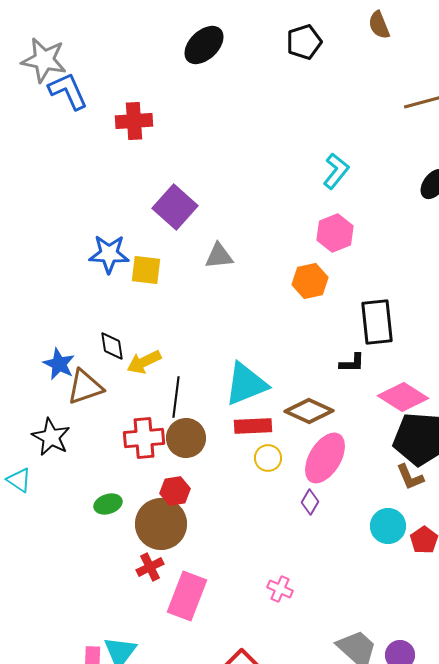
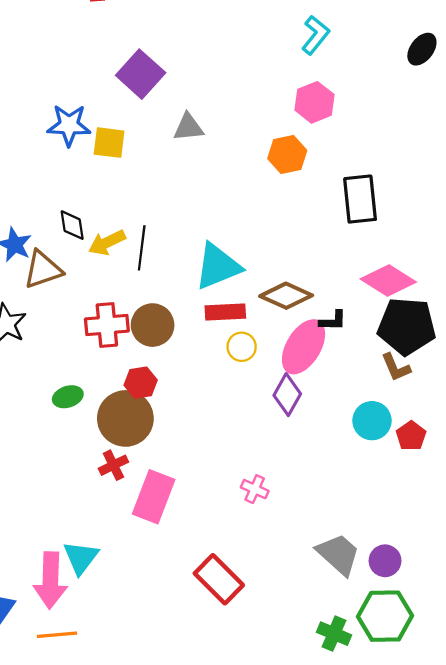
black L-shape: (352, 363) -> (333, 321), moved
black line: (176, 397) -> (142, 248), moved
purple diamond: (310, 502) -> (287, 395), size x1.5

